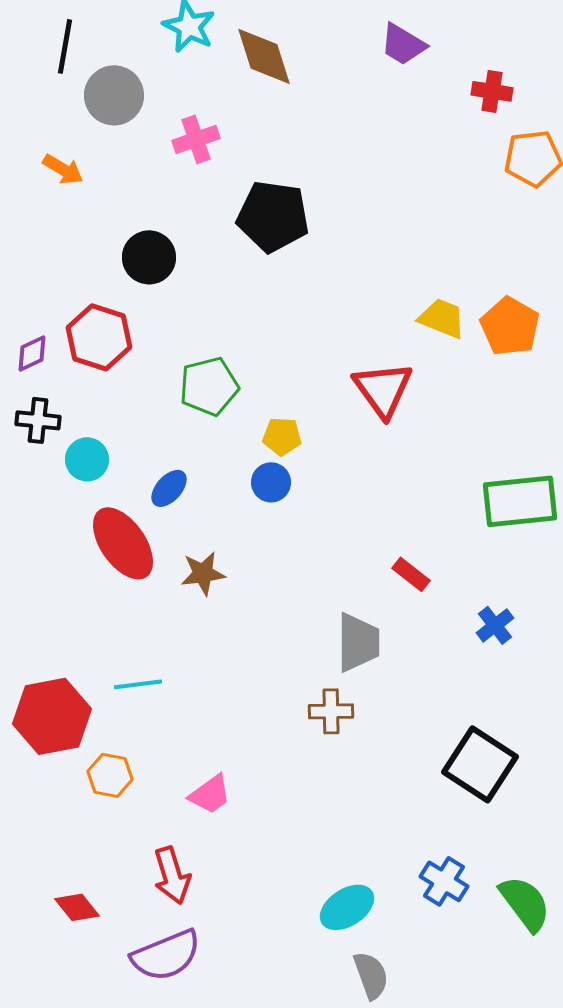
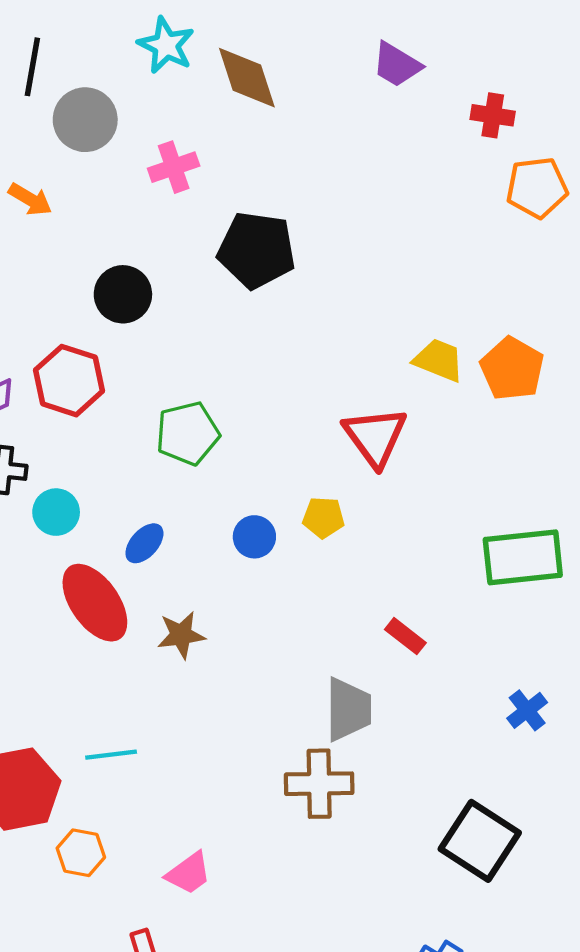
yellow pentagon: (282, 436) -> (323, 517), moved
blue cross: (495, 625) -> (527, 710), moved
brown cross: (331, 711) -> (319, 784), size x1.4

